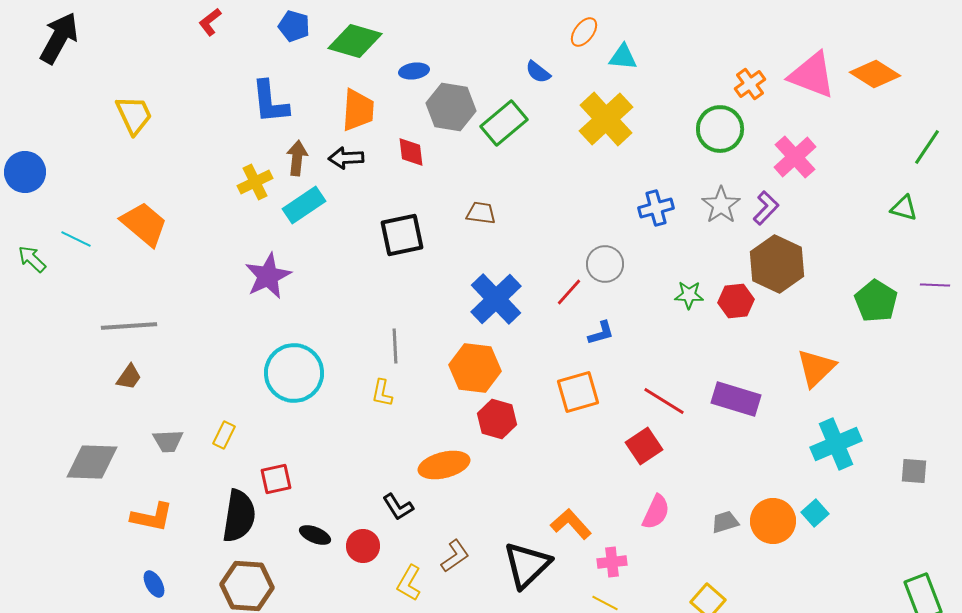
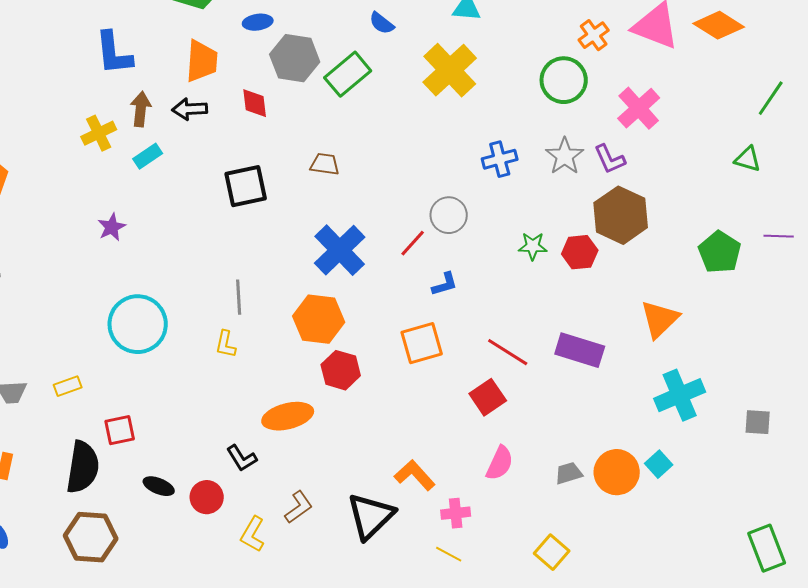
cyan rectangle: (304, 205) -> (148, 156), size x0.7
purple L-shape: (766, 208) -> (610, 159), turned 112
purple star: (268, 276) -> (112, 227), size x0.6
yellow rectangle: (224, 435) -> (68, 386), turned 44

